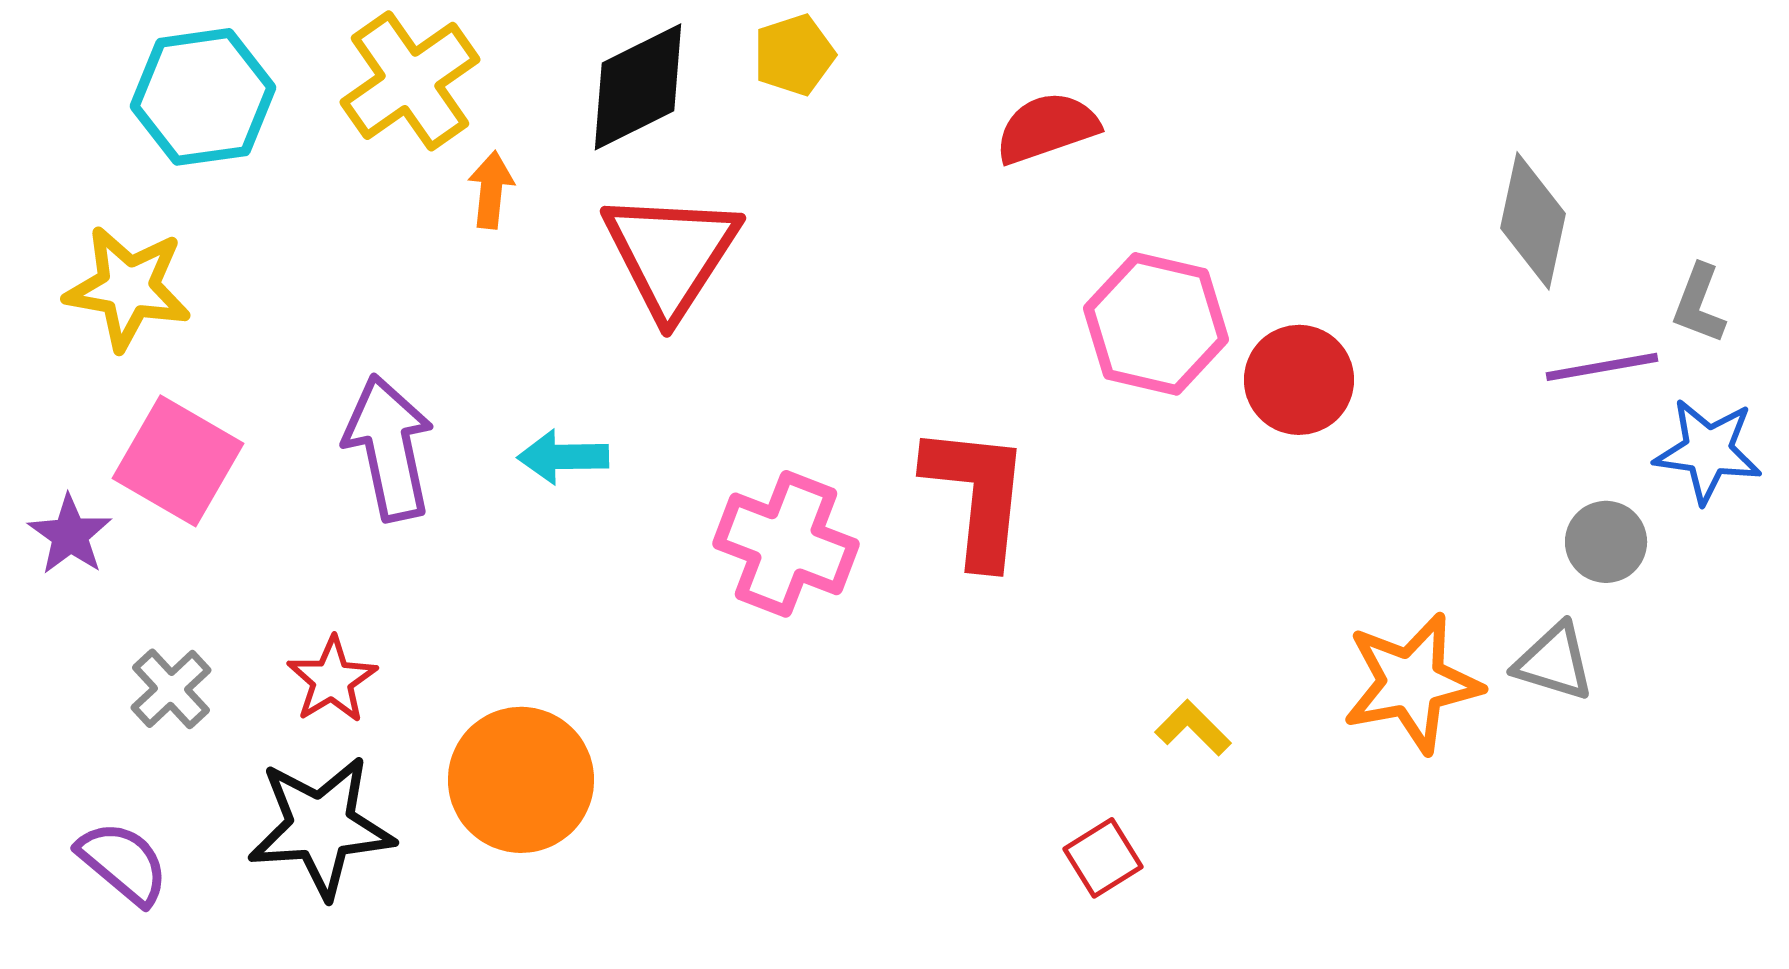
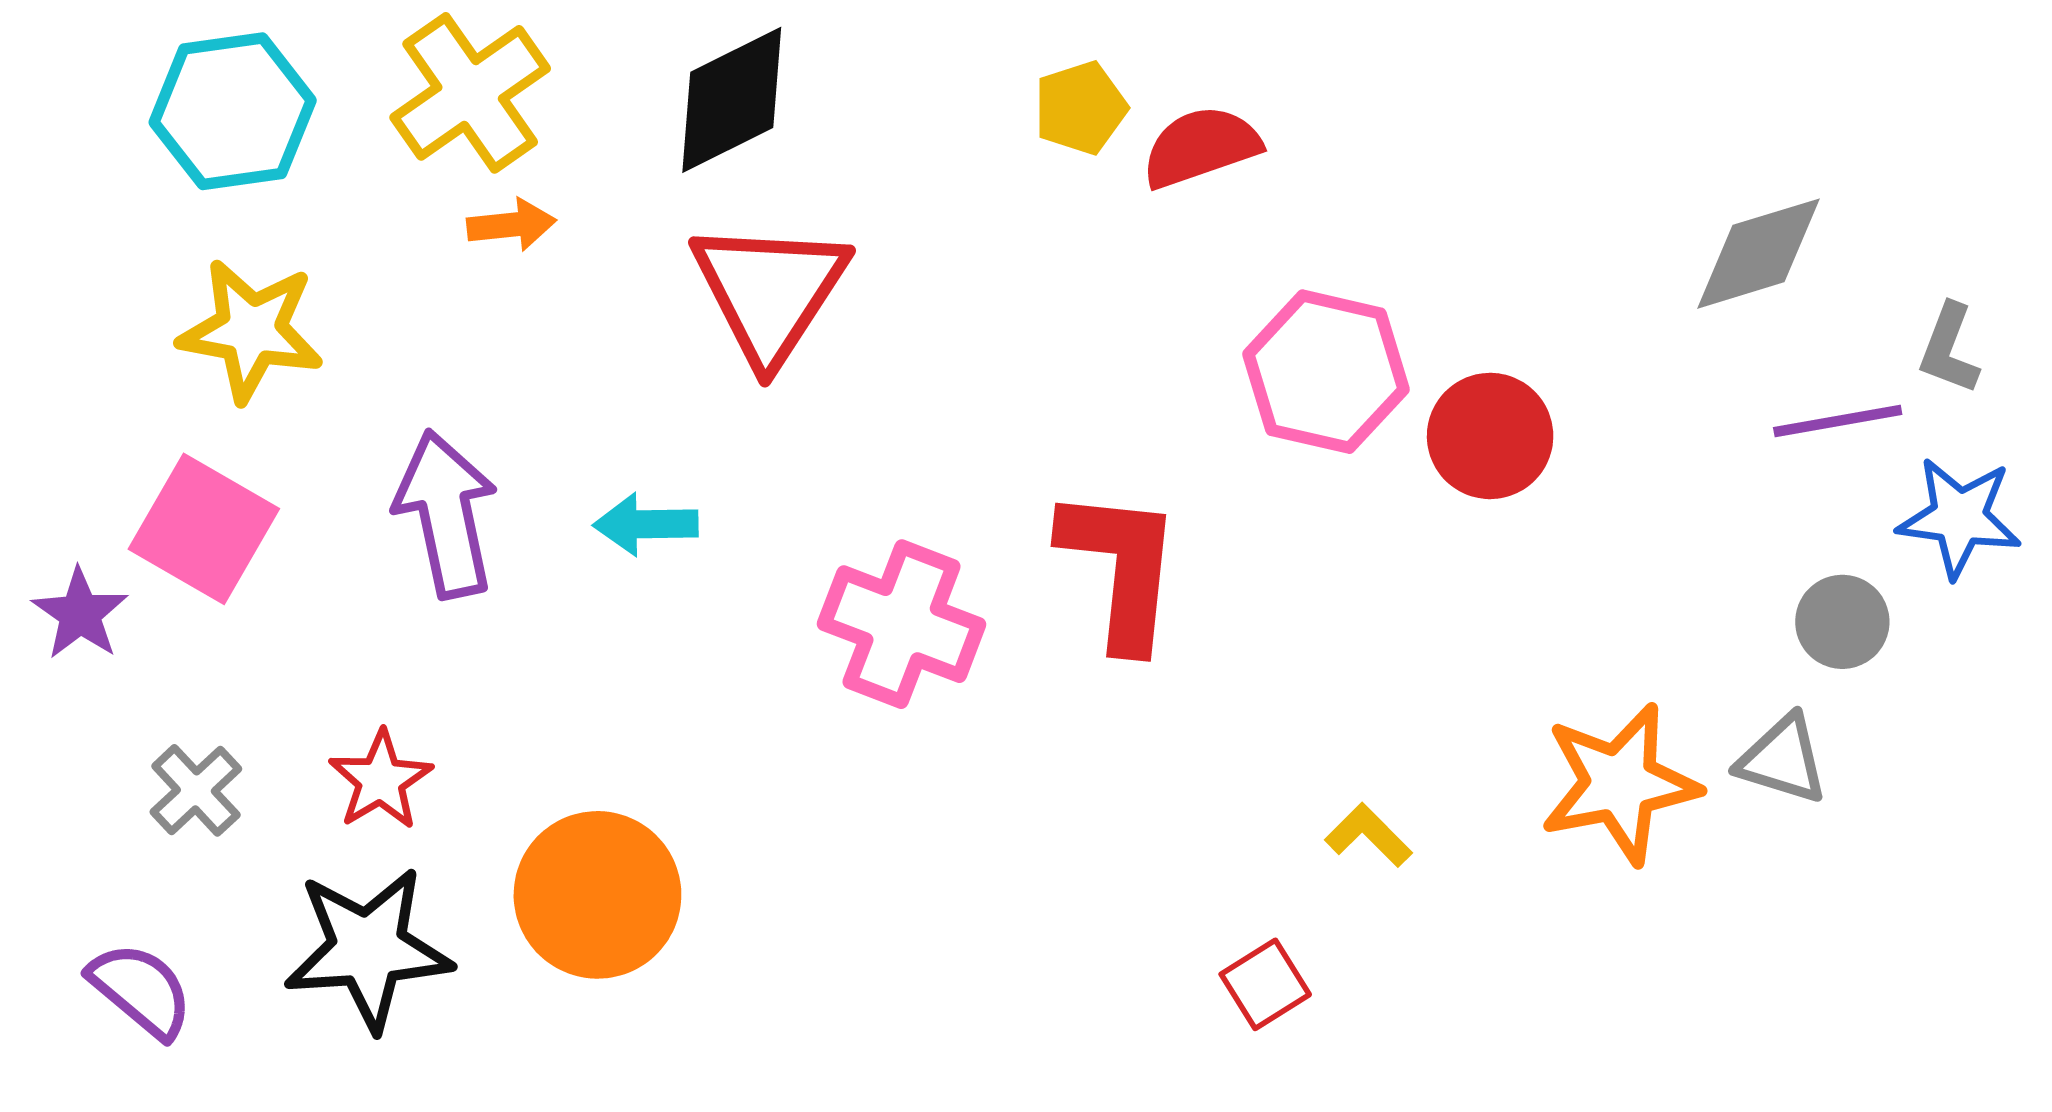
yellow pentagon: (794, 55) -> (1080, 108), moved
orange arrow: (491, 190) -> (511, 225), moved, turned 78
gray diamond: (1533, 221) -> (1759, 254), turned 61
yellow star: (128, 288) -> (251, 330), moved

